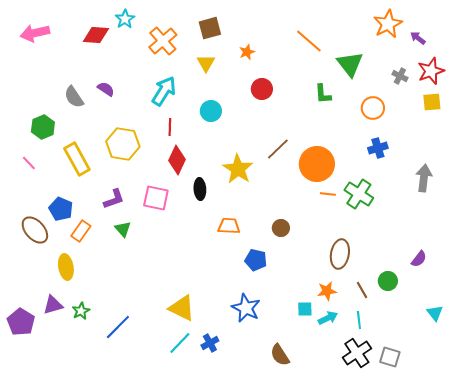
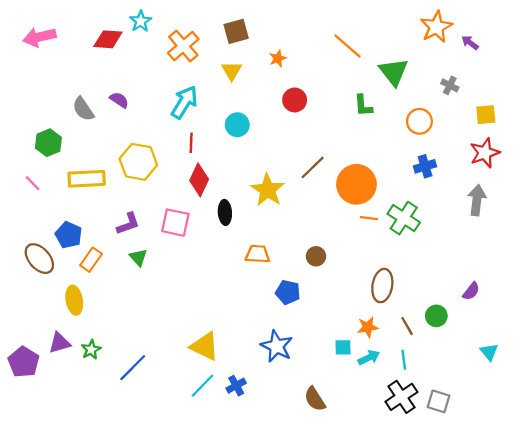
red star: (431, 71) -> (485, 153), moved
yellow rectangle: (77, 159) -> (87, 179), turned -64

